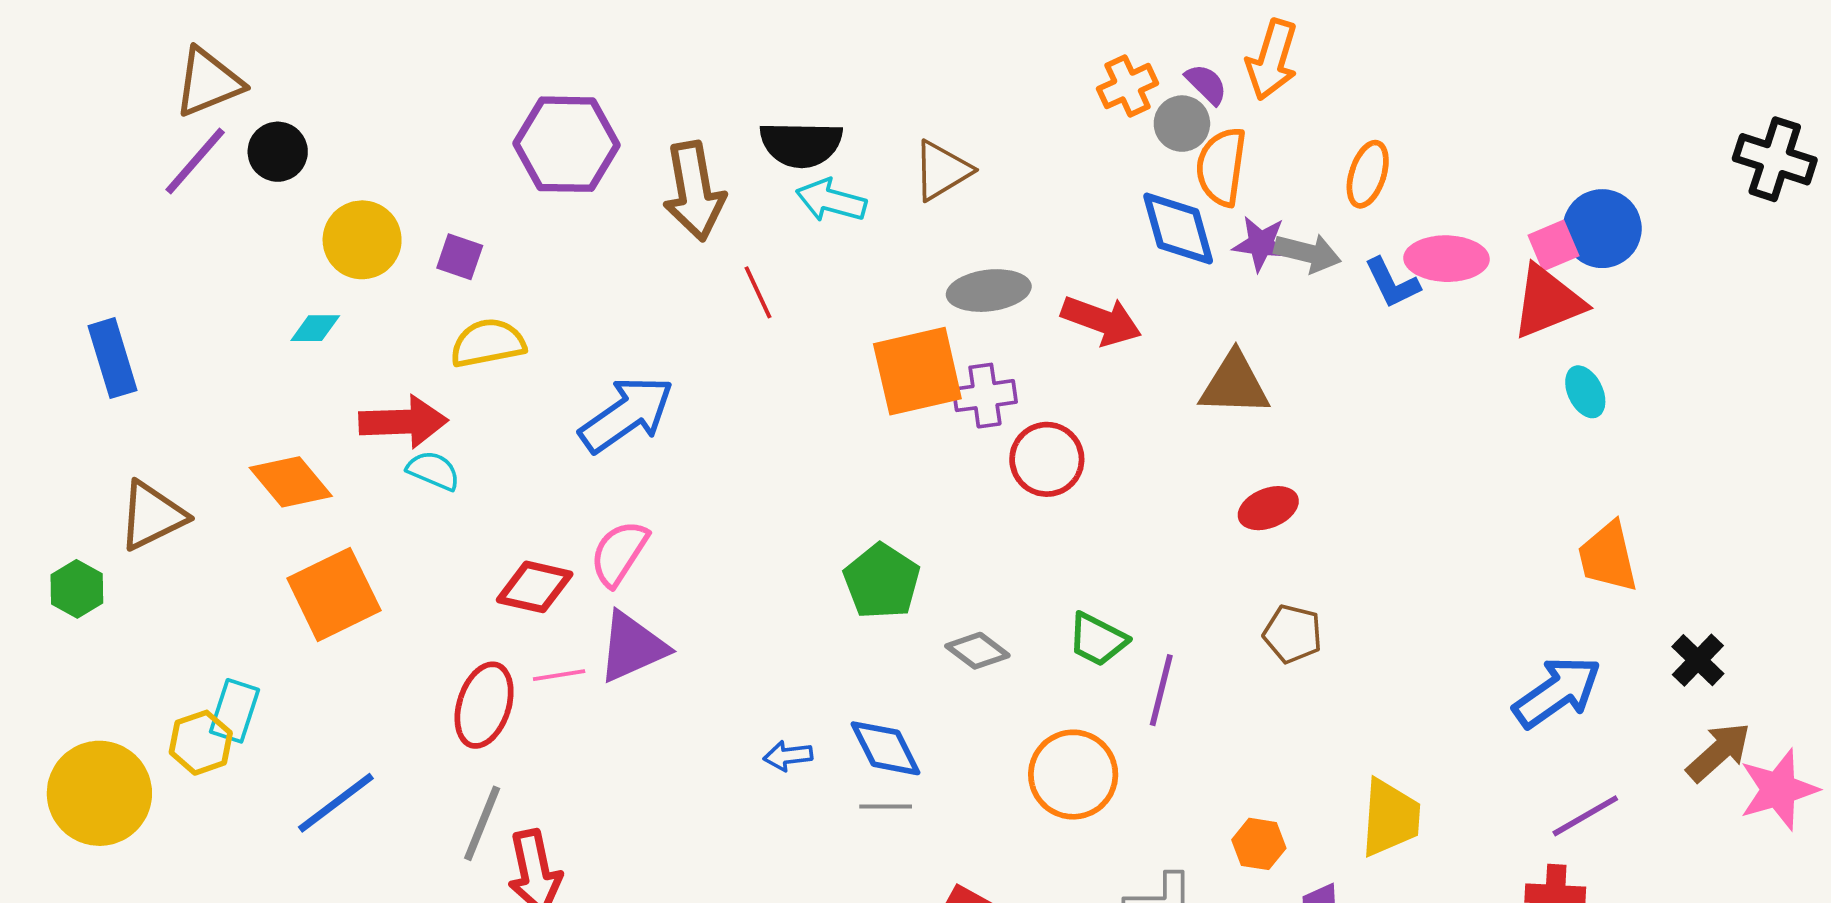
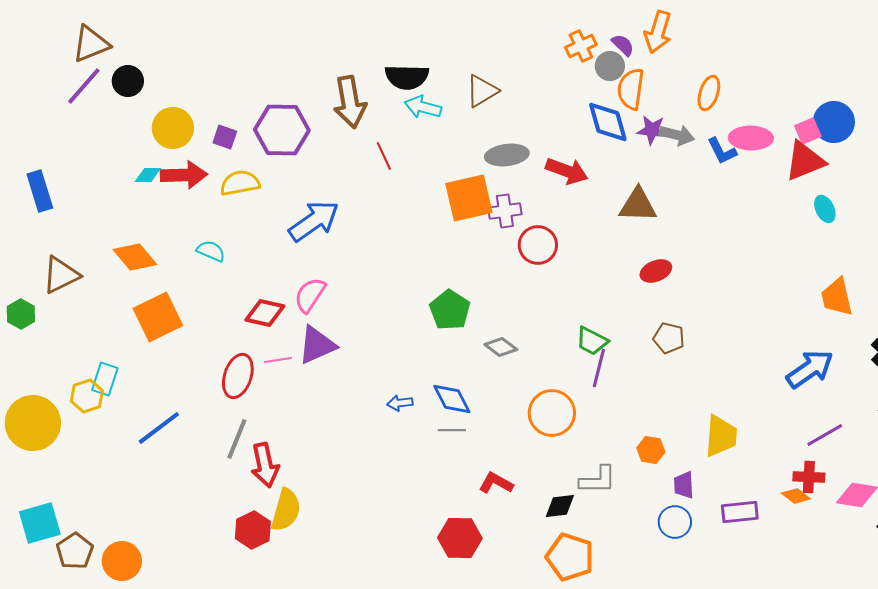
purple hexagon: (567, 144) -> (282, 130), moved
red arrow: (403, 422) -> (184, 175), moved
green trapezoid: (1098, 639) -> (592, 341), moved

